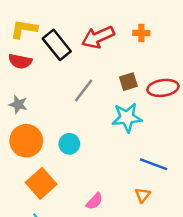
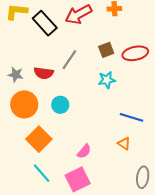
red semicircle: (20, 61) -> (44, 73), moved
cyan star: (127, 118) -> (107, 80), size x0.7
orange triangle: (143, 195) -> (124, 144), turned -32

